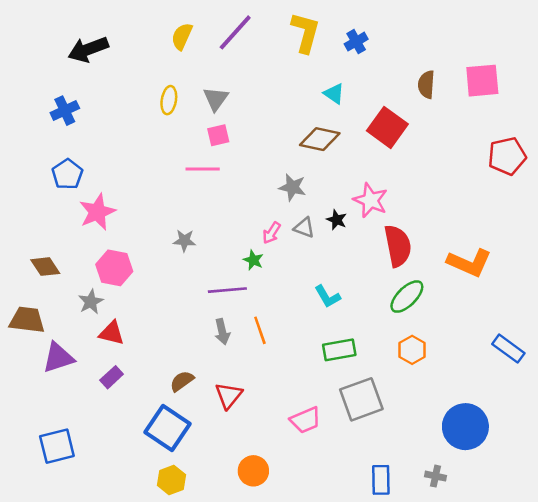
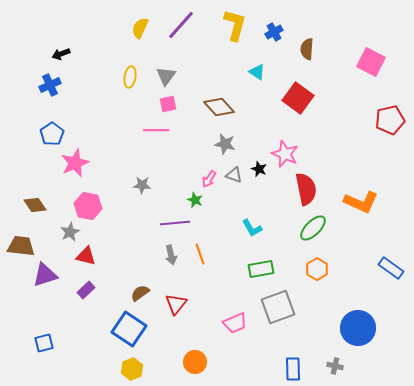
black arrow: (88, 49) -> (61, 54), moved, size x0.6
pink square: (482, 81) -> (371, 62), turned 32
brown semicircle: (426, 84) -> (307, 49), moved
brown diamond: (320, 139) -> (219, 107), moved, turned 36
blue square: (57, 446) -> (44, 343), size x0.7

